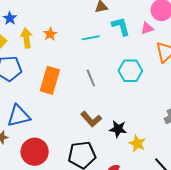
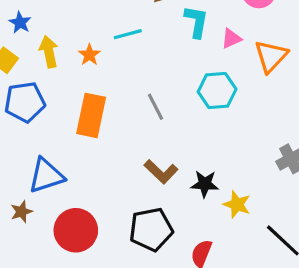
cyan L-shape: (121, 26) -> (196, 22), turned 30
pink triangle: (147, 28) -> (231, 38), moved
orange star: (50, 34) -> (89, 55), moved
cyan line: (91, 38) -> (128, 34), moved

